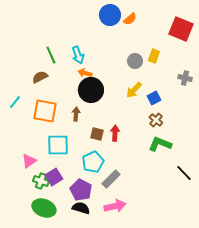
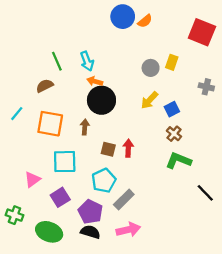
green cross: (41, 181) -> (14, 215), moved

